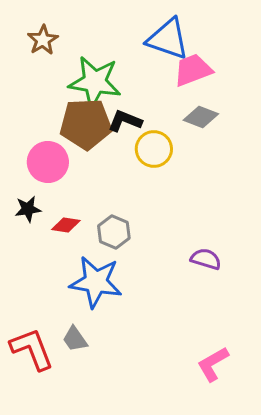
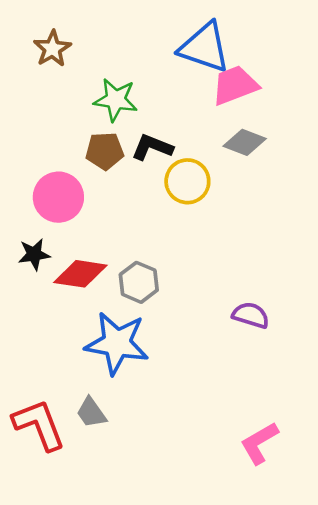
green star: (95, 82) -> (116, 100), size x0.7
brown pentagon: (86, 124) -> (105, 151), size x0.6
red diamond: (66, 225) -> (80, 274), size x1.5

